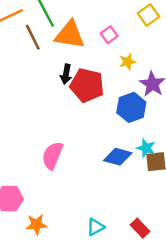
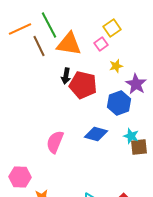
yellow square: (149, 15) -> (112, 28), moved
blue diamond: (118, 157) -> (96, 134), moved

